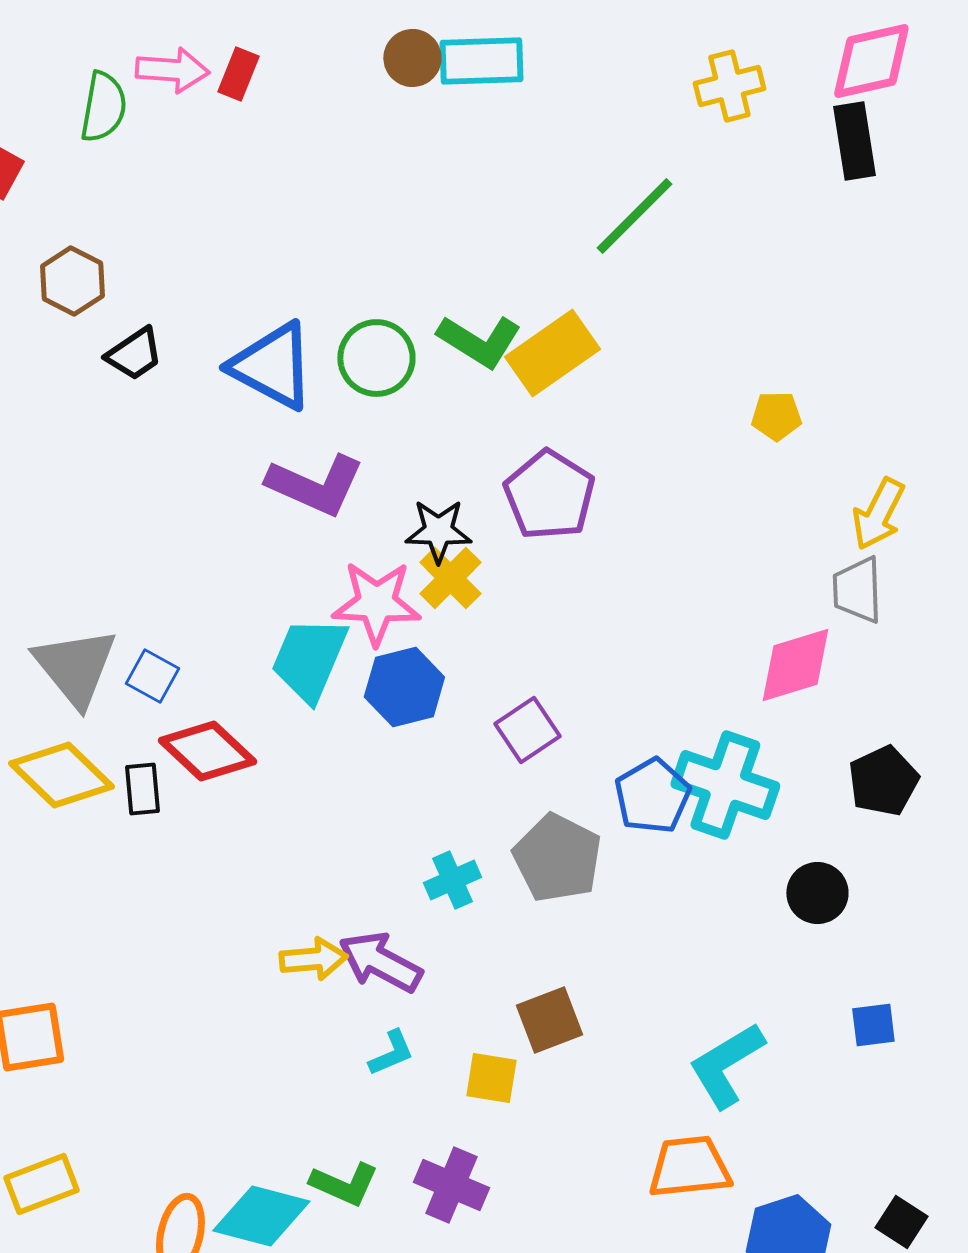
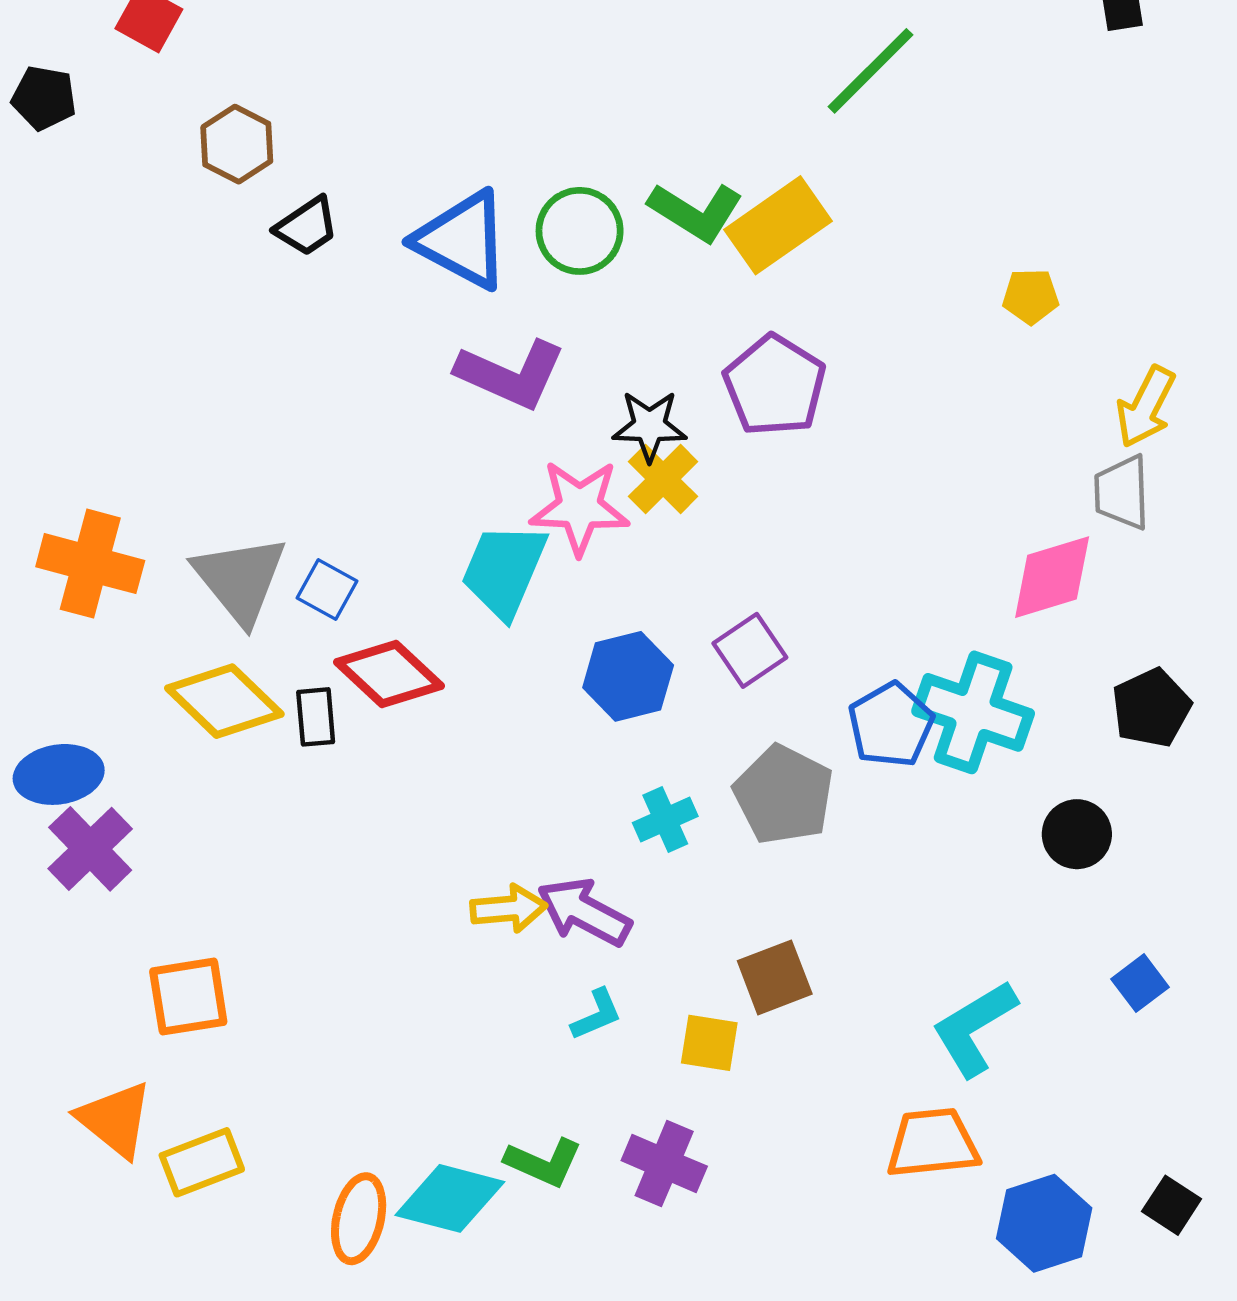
blue hexagon: (404, 687) -> (628, 676), moved
blue square: (873, 1025) -> (1140, 983), turned -30

